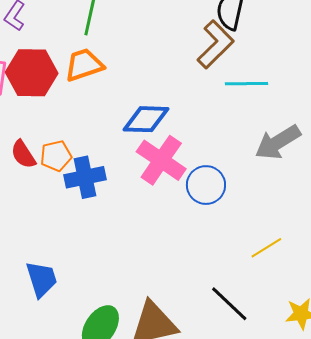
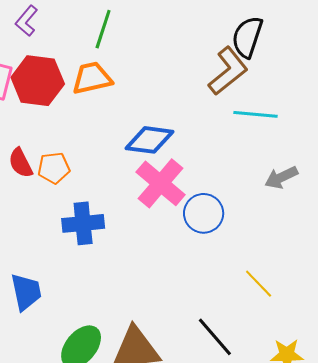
gray arrow: (278, 142) -> (281, 177), size x0.7
blue cross: (85, 177) -> (83, 223), moved
yellow line: (266, 248) -> (259, 284), turned 72

